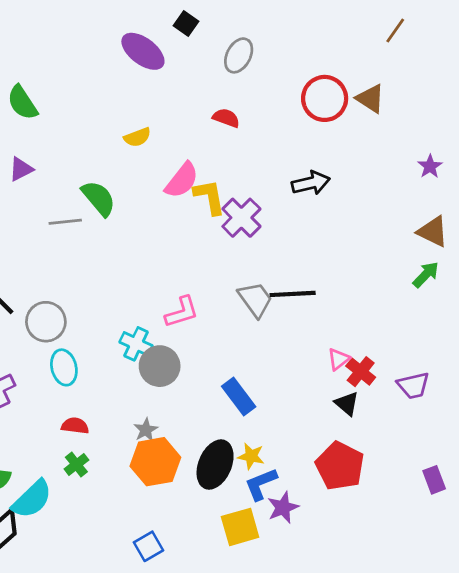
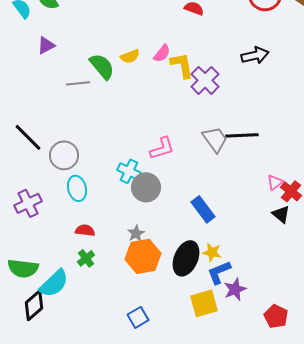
yellow semicircle: (137, 137) -> (130, 56), moved
pink semicircle: (182, 180) -> (162, 53), size x0.7
red pentagon: (340, 466) -> (276, 316), moved, size x0.7

